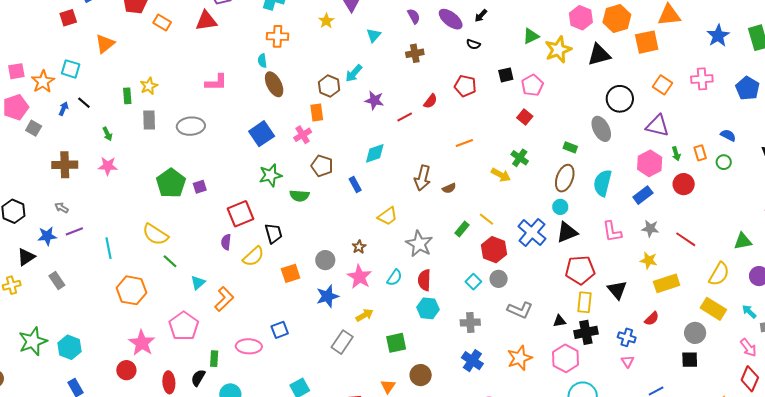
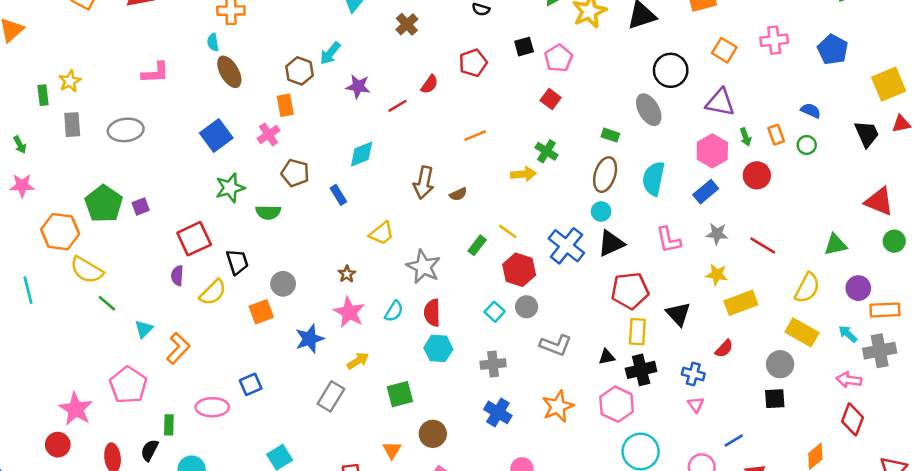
brown cross: (415, 53) -> (407, 24), turned -30
red pentagon: (465, 86) -> (473, 63), turned -30
yellow arrow: (501, 175) -> (523, 174), turned -30
gray circle: (325, 260) -> (283, 284), moved
orange hexagon: (131, 290) -> (60, 232), moved
pink arrow: (748, 348) -> (849, 380), turned 138

